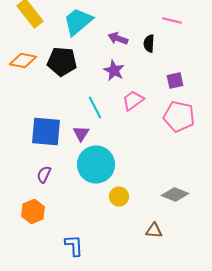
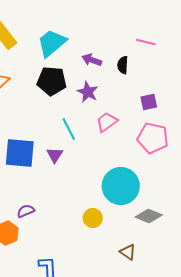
black pentagon: (62, 62) -> (52, 81), moved
cyan circle: (96, 164) -> (121, 186), moved
purple semicircle: (44, 174) -> (26, 211), moved, turned 42
brown triangle: (154, 230) -> (128, 252), turned 30

